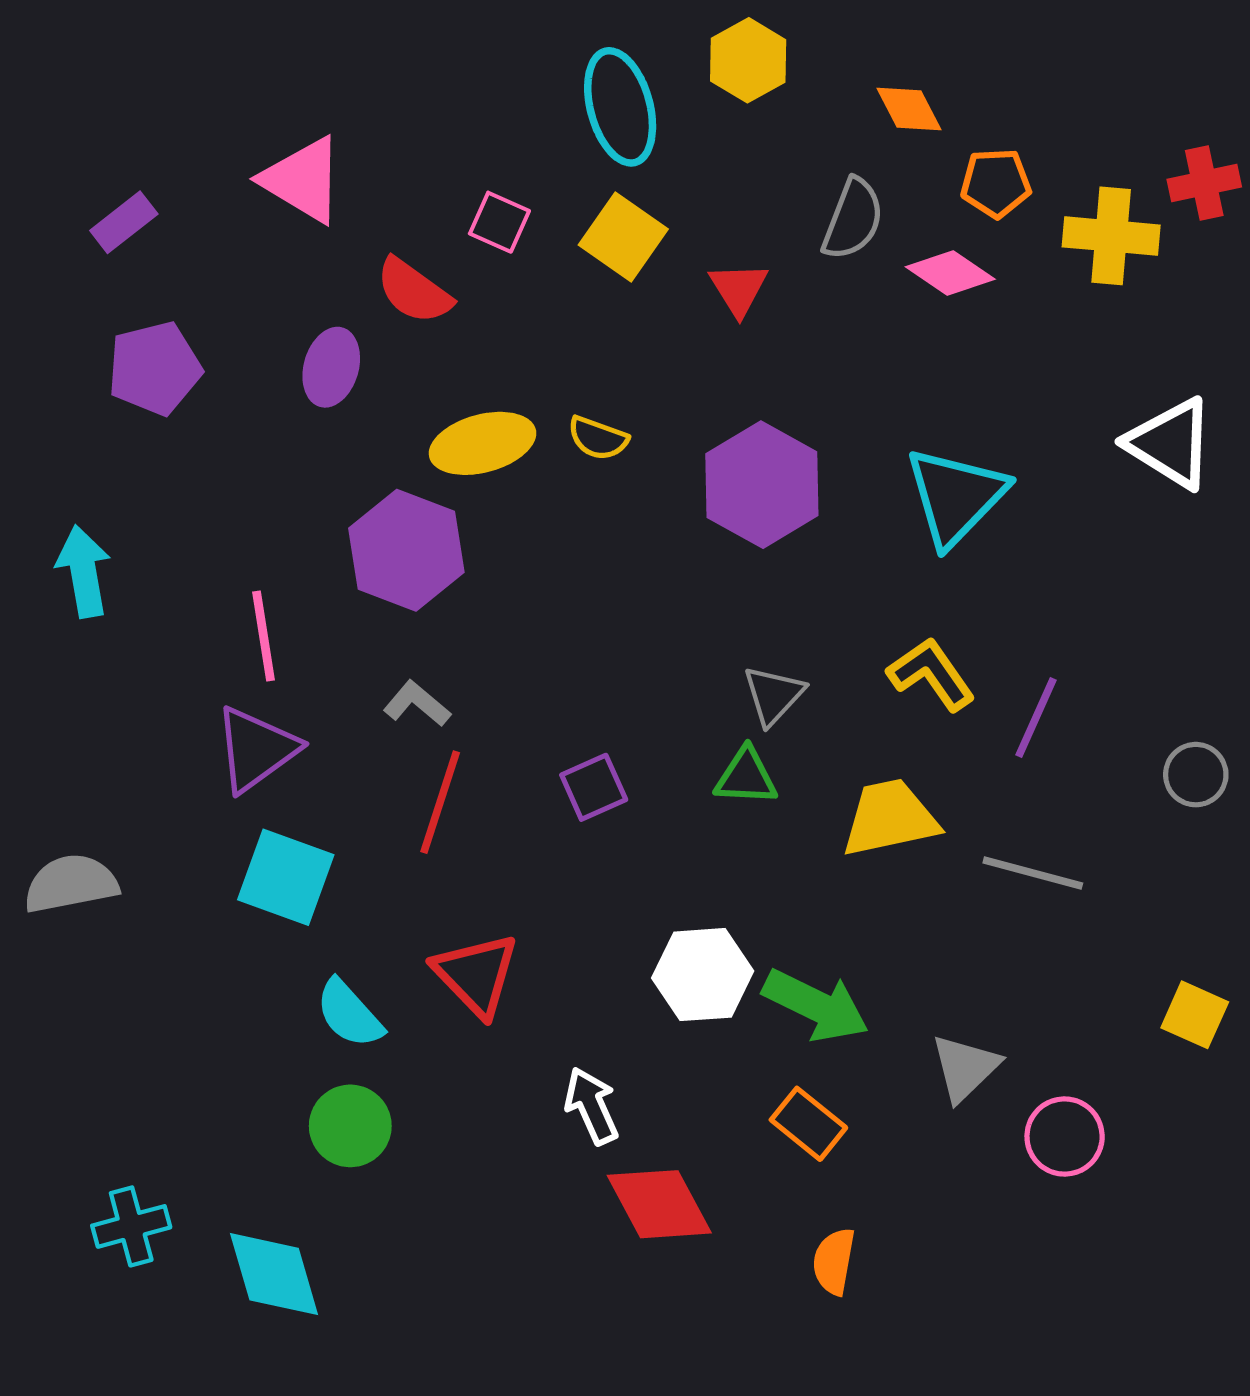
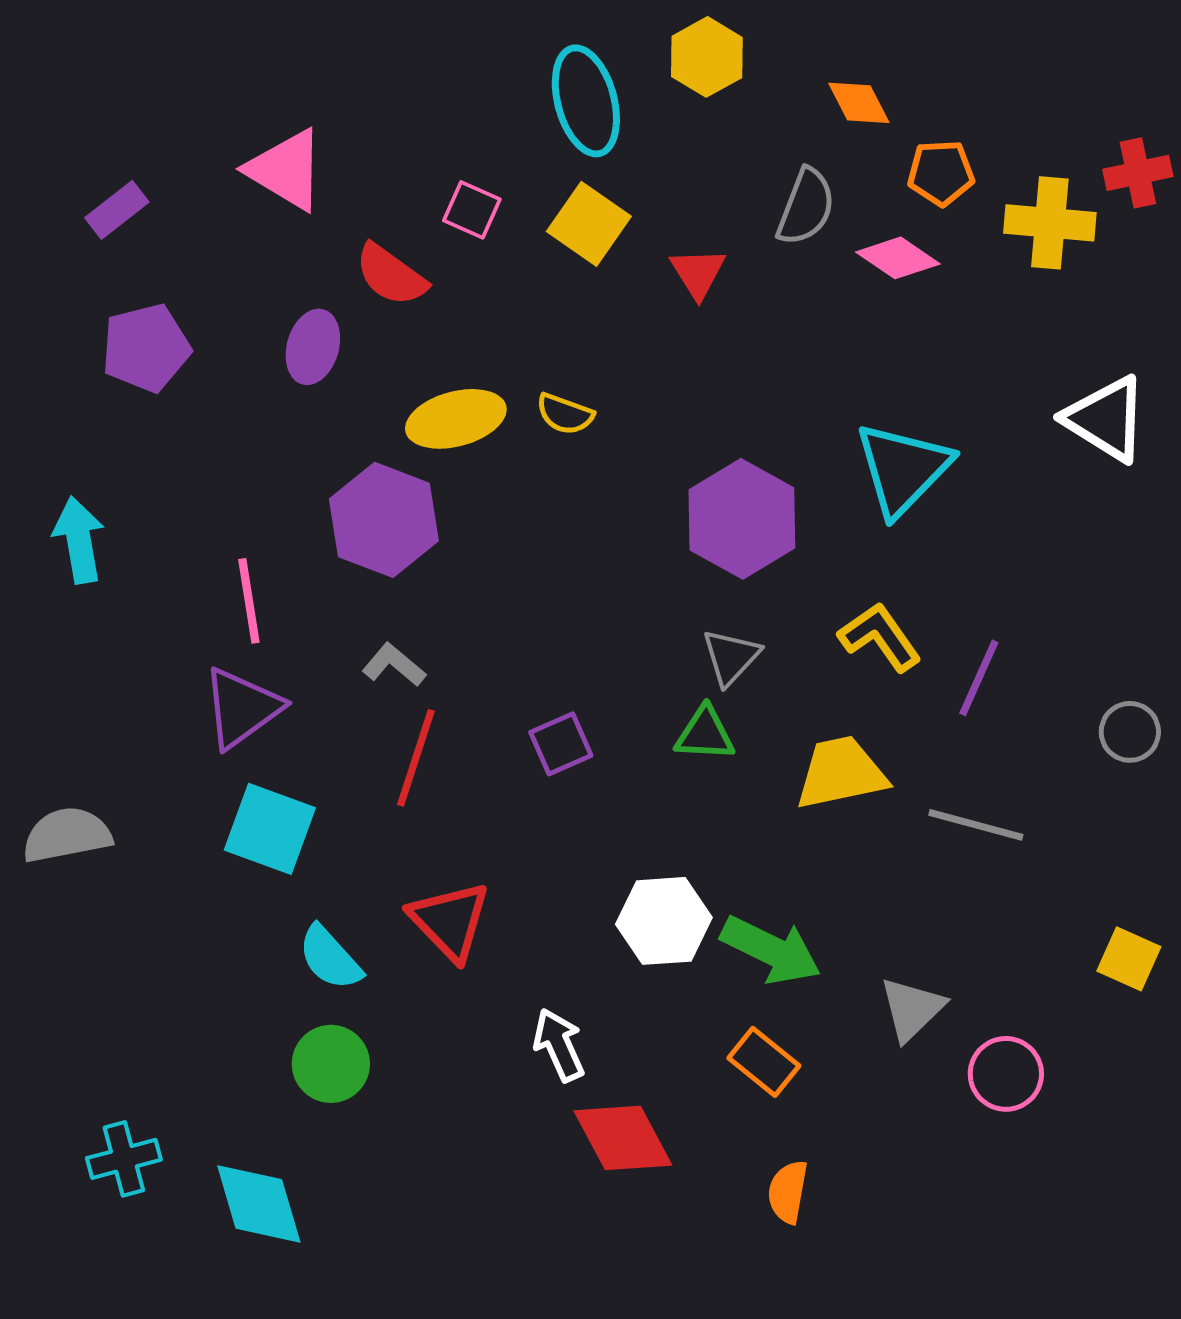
purple hexagon: (762, 485) -> (742, 519), moved

